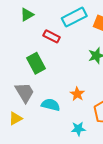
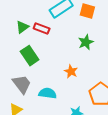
green triangle: (27, 15) -> (22, 27), moved
orange star: (77, 94) -> (71, 71), moved

